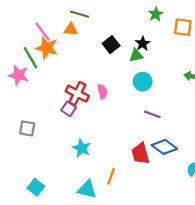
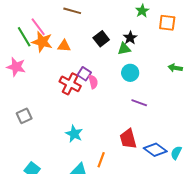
orange triangle: (71, 29) -> (64, 46), moved
green line: (30, 58) -> (24, 37), moved
purple square: (69, 109) -> (84, 74), moved
gray square: (27, 128) -> (24, 116), turned -35
blue diamond: (164, 147) -> (155, 150), moved

